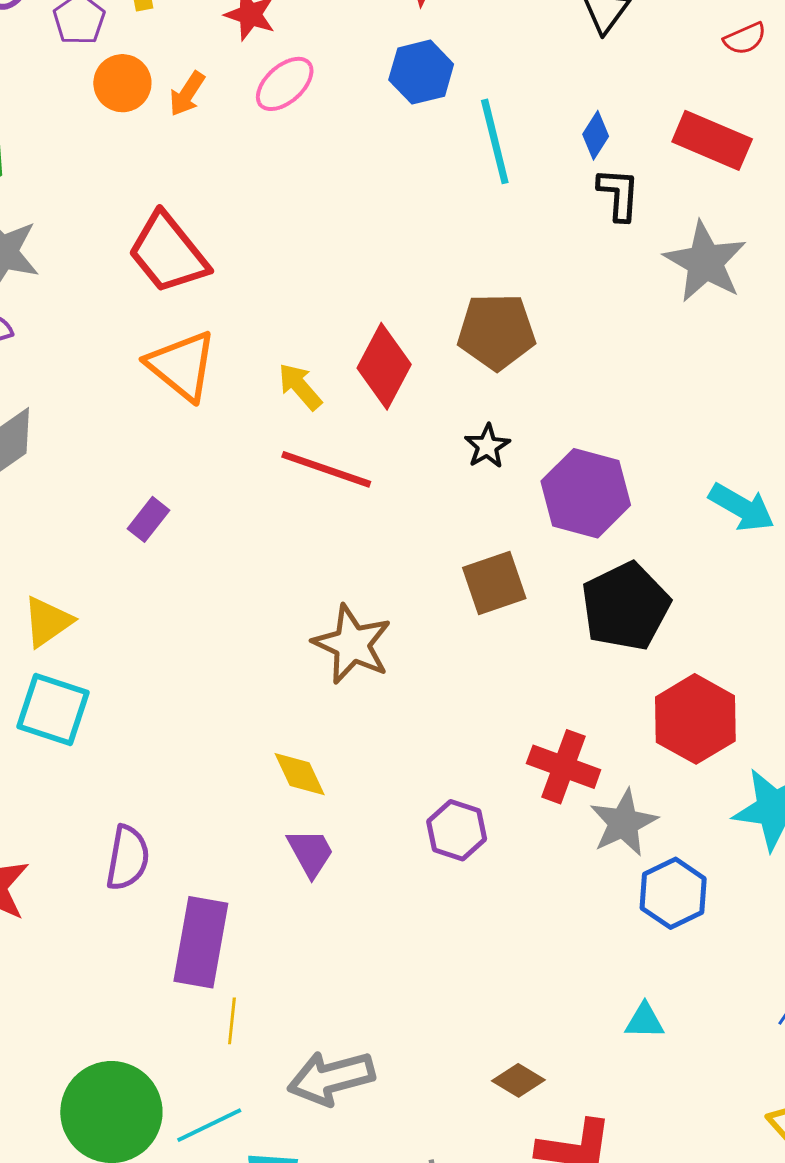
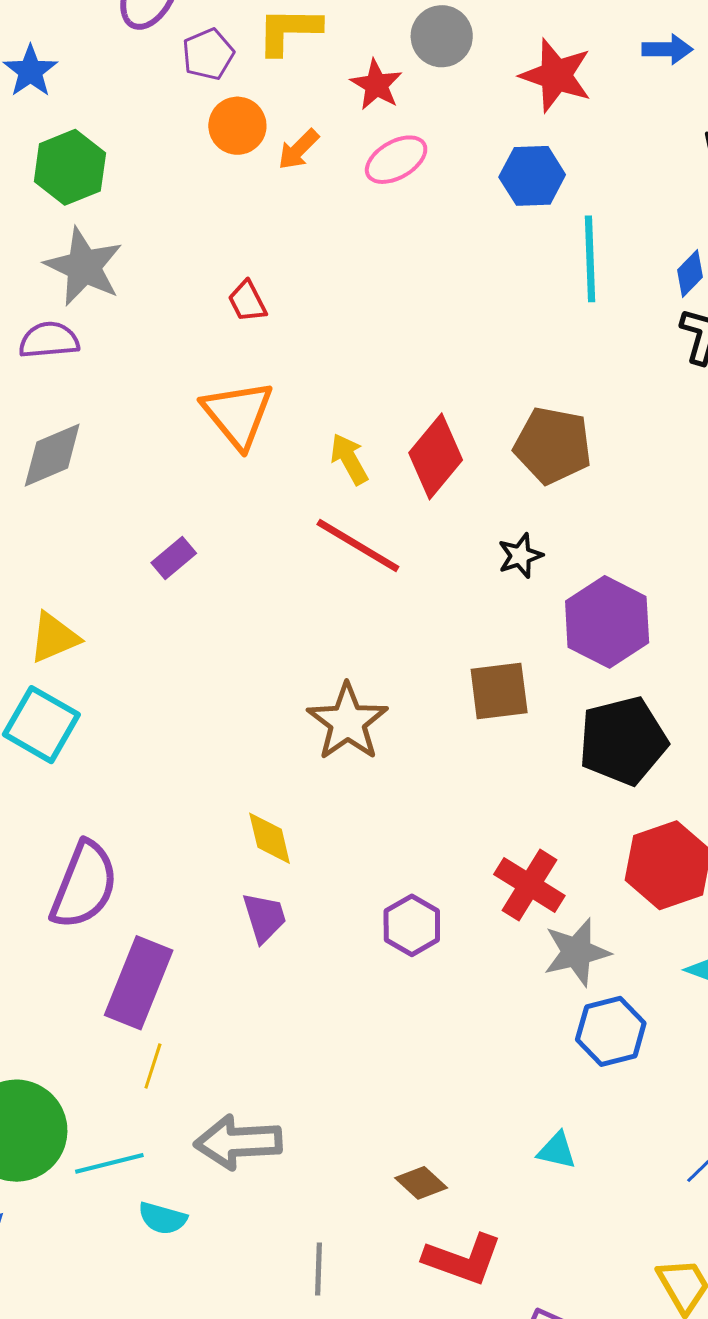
red trapezoid: (168, 253) -> (247, 301), size x0.5
purple semicircle: (128, 858) -> (84, 885), size x1.4

